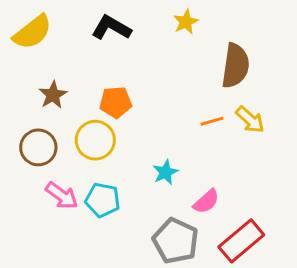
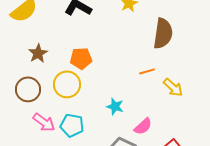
yellow arrow: (250, 120) -> (173, 87), moved
cyan star: (165, 172) -> (115, 106), turned -30

